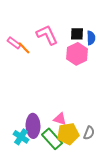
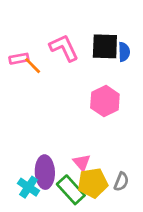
black square: (77, 34) -> (105, 46), size x1.5
pink rectangle: (14, 43) -> (19, 59), turned -48
pink hexagon: (77, 54) -> (105, 101), moved
pink triangle: (60, 119) -> (82, 162), turned 32

